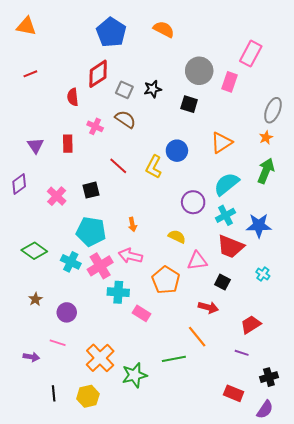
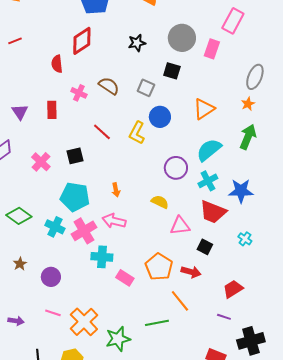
black star: (153, 89) -> (137, 43), moved
gray square: (124, 90) -> (146, 88), moved
orange pentagon: (166, 280) -> (159, 267), moved
pink line: (58, 343) -> (53, 313), moved
black cross: (269, 377) -> (251, 341), size x1.5

